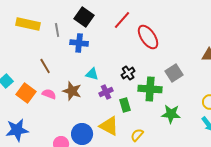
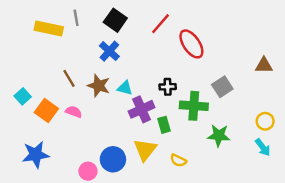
gray line: (57, 30) -> (76, 18), moved
blue cross: (79, 43) -> (109, 51), turned 36
black cross: (128, 73) -> (168, 87), turned 32
brown star: (72, 91) -> (99, 86), moved
purple cross: (106, 92) -> (141, 109), size x1.5
yellow triangle: (109, 126) -> (145, 150), turned 40
yellow semicircle: (137, 135) -> (178, 160), turned -104

